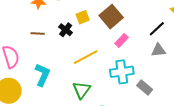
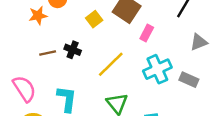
black cross: (66, 30) -> (73, 50), moved
gray triangle: (159, 50) -> (199, 42), moved

